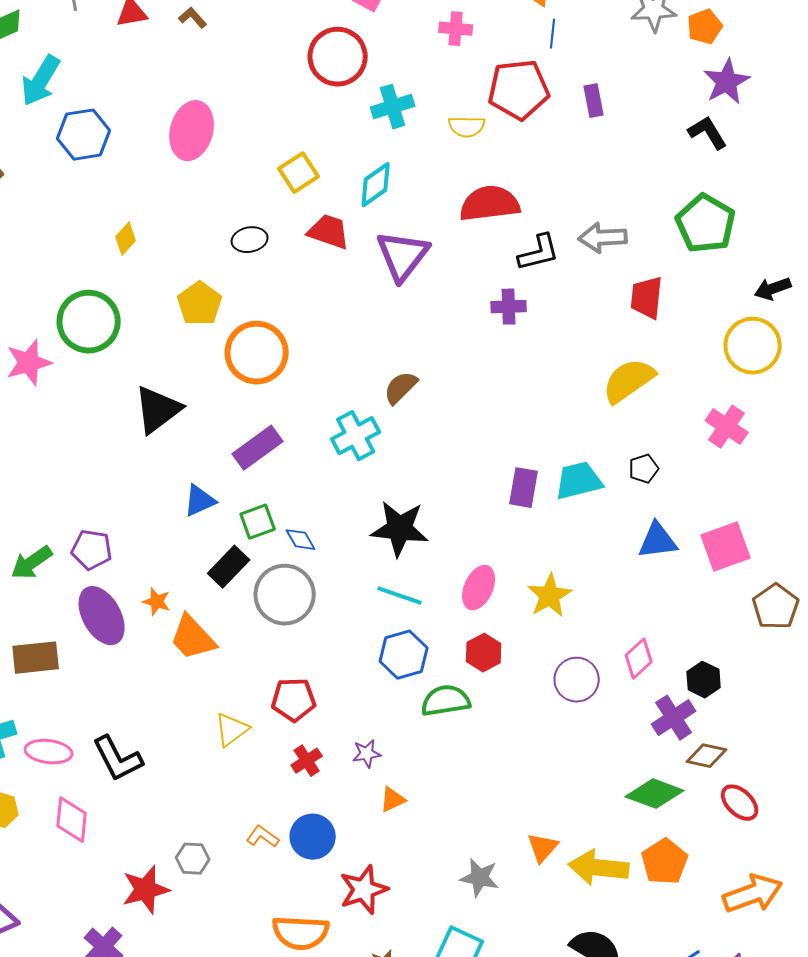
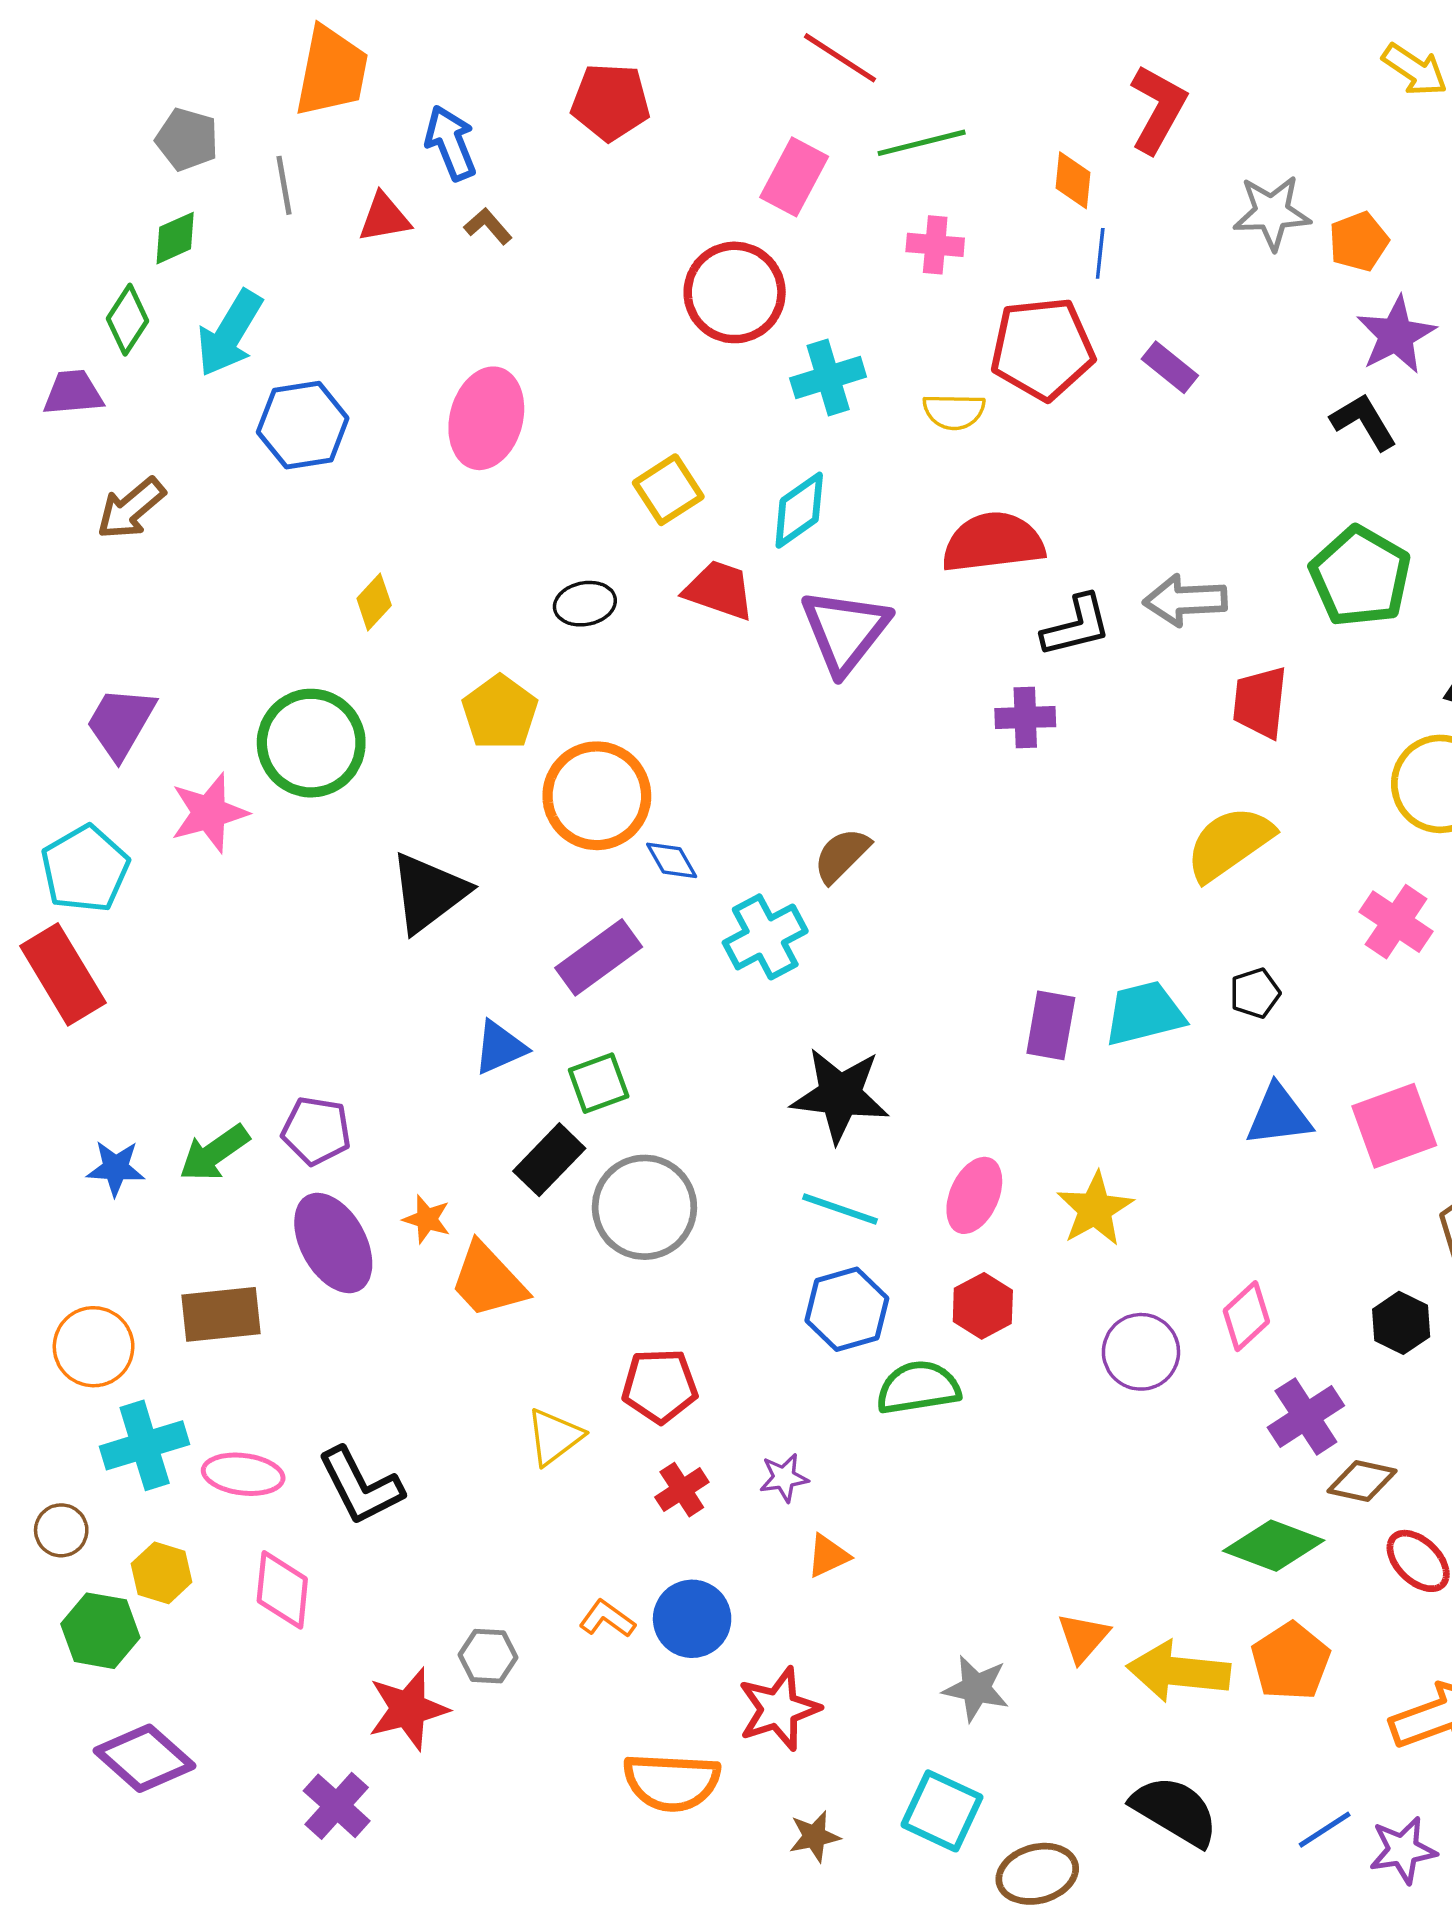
purple rectangle: (594, 101) -> (1170, 367), turned -40
blue diamond: (301, 540) -> (672, 860), moved
black hexagon: (704, 680) -> (1401, 1323), moved

